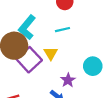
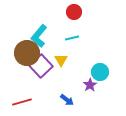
purple star: (68, 80) -> (90, 85), moved

